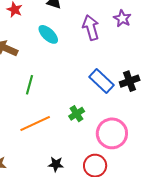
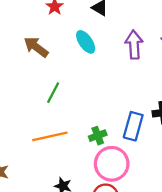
blue rectangle: (101, 81) -> (133, 126), moved, turned 50
pink circle: (112, 133) -> (112, 164), moved

